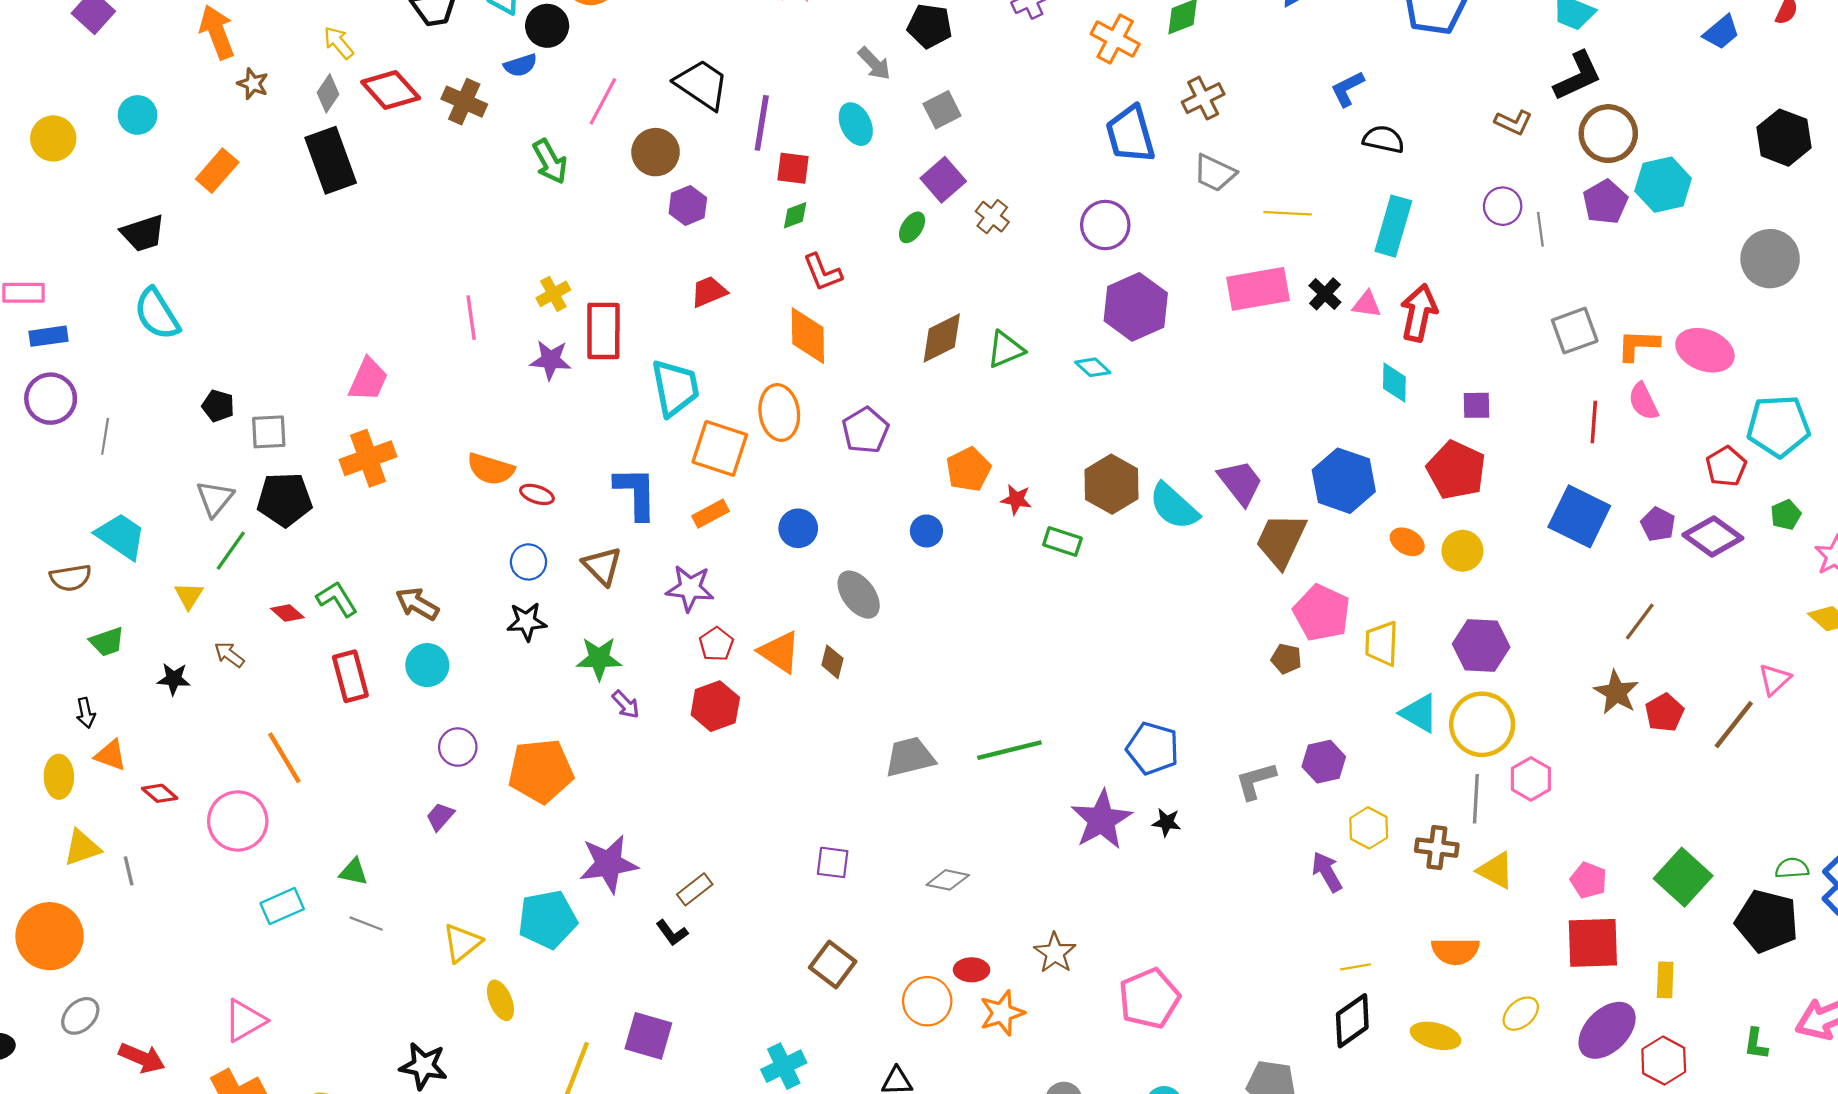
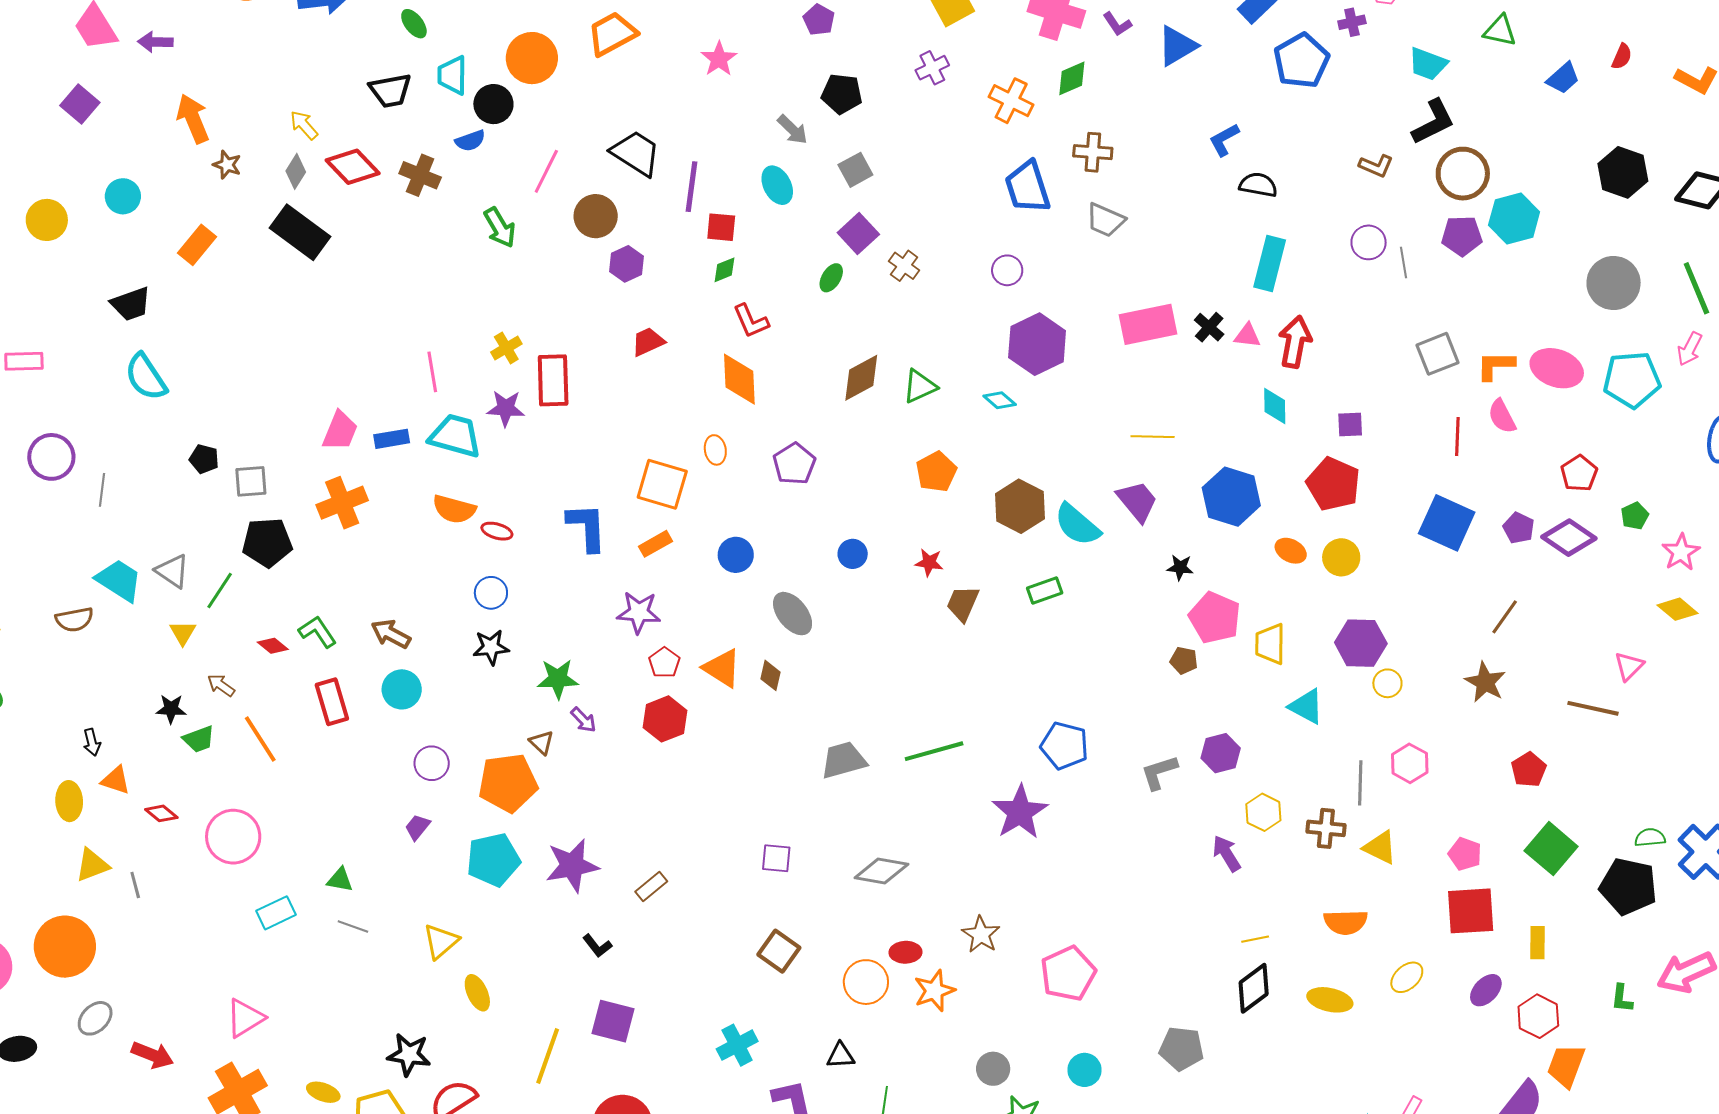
brown cross: (1203, 98) -> (1093, 152), turned 33
black rectangle: (331, 160) -> (300, 232), turned -32
purple pentagon: (1605, 202) -> (1462, 236), turned 30
yellow line: (1288, 213) -> (1153, 437), moved
purple circle: (1105, 225) -> (1007, 270), size x0.7
blue rectangle: (48, 336) -> (392, 439), moved
cyan trapezoid: (675, 388) -> (455, 436), moved, turned -62
orange ellipse: (779, 413) -> (715, 450), size x0.6
cyan pentagon: (1778, 426) -> (1632, 380), moved
orange pentagon: (968, 469) -> (936, 472), moved
gray triangle: (215, 498) -> (172, 571), moved, turned -33
red star: (1016, 499) -> (929, 562), moved
brown trapezoid: (1281, 540) -> (963, 603), moved, size x0.7
green rectangle: (1062, 542) -> (1045, 591), moved, turned -36
brown triangle: (602, 566) -> (542, 742), moved, size x0.7
green trapezoid: (107, 642) -> (199, 739), moved
red pentagon: (1664, 713) -> (1529, 770), moved
yellow circle: (1482, 724) -> (1387, 683), moved, size x0.5
brown line: (1734, 725) -> (1593, 708), turned 66
orange line: (284, 758) -> (260, 739), moved
black star: (1167, 822) -> (1180, 567), moved
gray diamond: (948, 880) -> (881, 871), size x1.4
cyan pentagon: (547, 919) -> (493, 860), moved
black L-shape: (672, 933) -> (597, 946), moved
purple ellipse: (1607, 1030) -> (1486, 990), size x0.6

